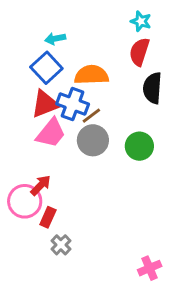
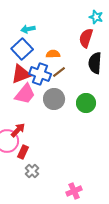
cyan star: (141, 21) -> (96, 17), moved
orange semicircle: (91, 75) -> (53, 54), size x0.6
brown line: (91, 116) -> (59, 72), moved
pink cross: (150, 268) -> (74, 191), moved

